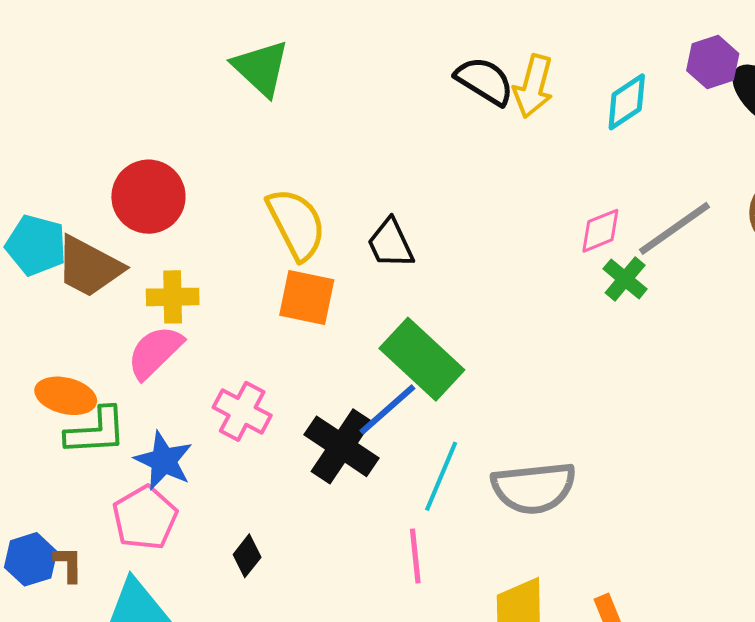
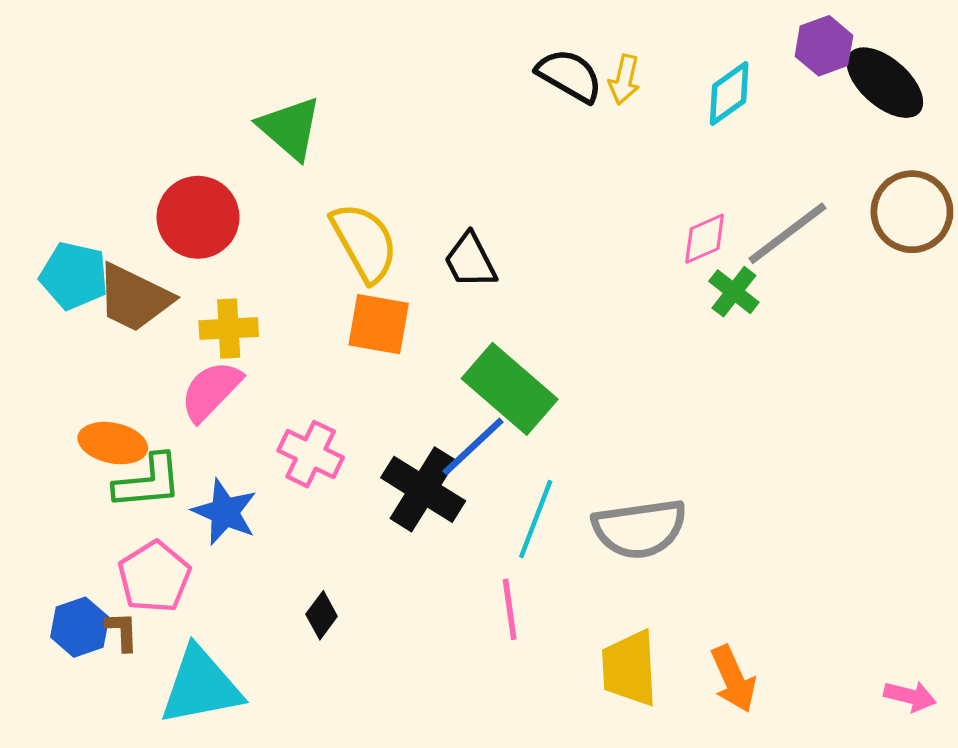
green triangle: (261, 68) -> (290, 128), moved
yellow arrow: (533, 86) -> (624, 80), size x0.7
pink pentagon: (145, 518) -> (154, 577), moved

